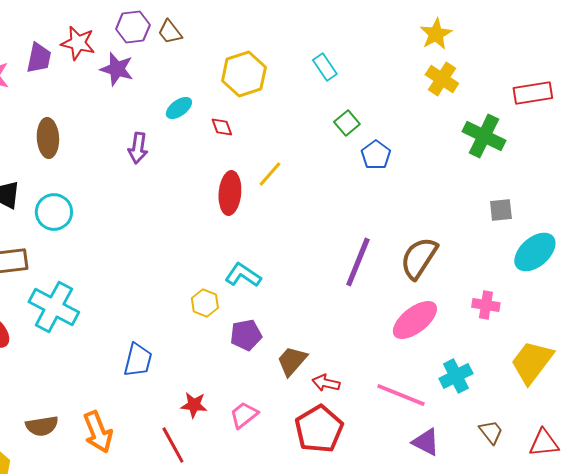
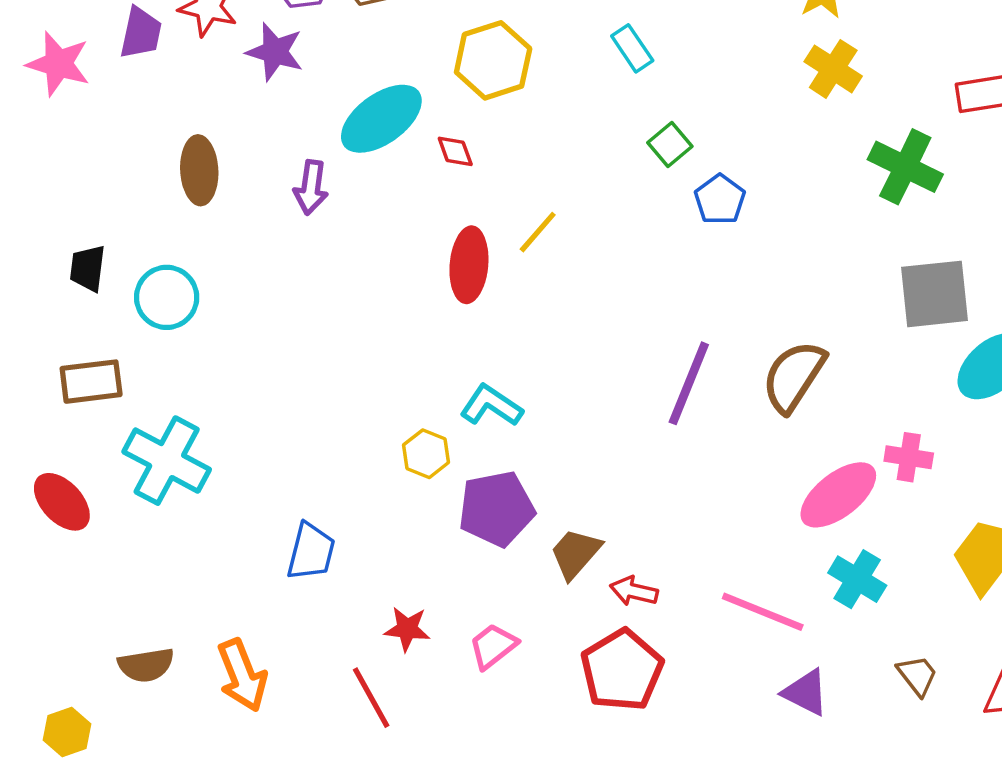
cyan ellipse: (179, 108) -> (381, 119), size x1.8
brown ellipse: (48, 138) -> (199, 170), moved
gray square: (501, 210) -> (934, 294), size x1.8
pink ellipse: (415, 320) -> (838, 495), moved
purple pentagon: (246, 335) -> (496, 509), size x1.4
cyan cross: (456, 376) -> (857, 579), turned -32

